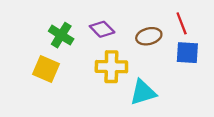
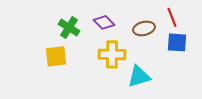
yellow square: (46, 69) -> (56, 56), turned -30

